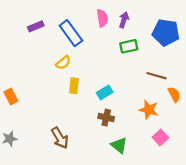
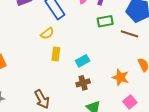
brown line: (157, 76) -> (129, 34), moved
brown cross: (106, 118) -> (83, 83), turned -32

